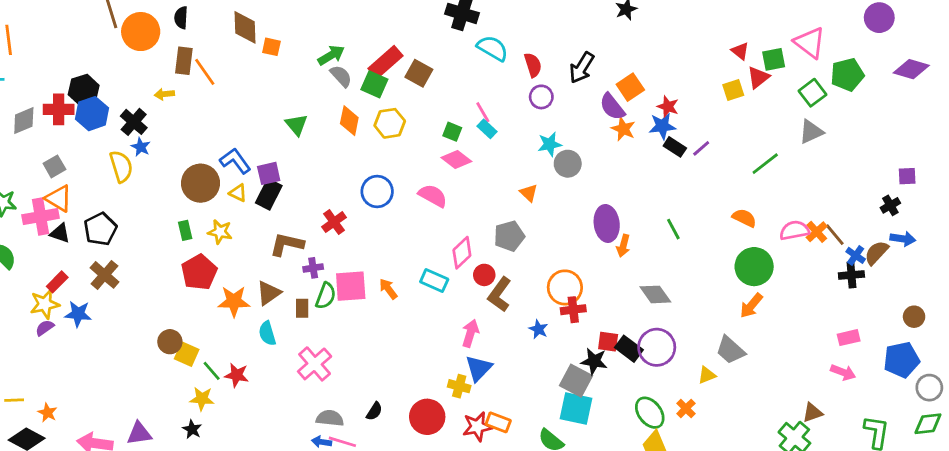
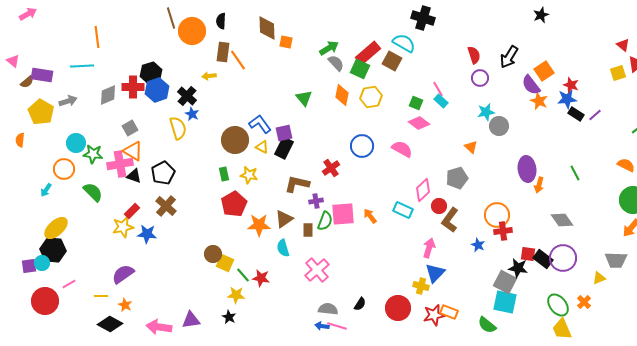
cyan semicircle: (493, 48) -> (404, 43), moved
purple semicircle: (45, 328) -> (123, 274), moved, size x1.6
gray trapezoid: (730, 350) -> (616, 260), turned -40

